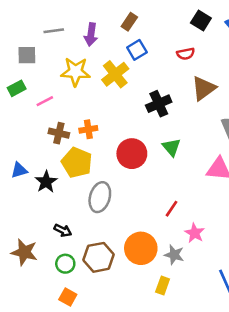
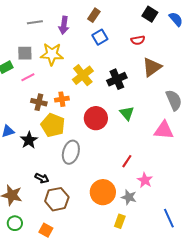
gray square: (27, 55) -> (25, 53), moved
yellow cross: (115, 74) -> (83, 75), moved
brown hexagon: (99, 257) -> (57, 199), moved
green circle: (65, 264) -> (15, 223), moved

